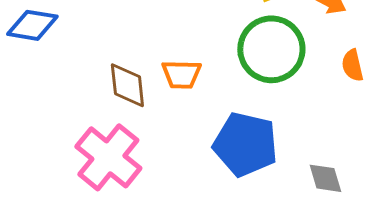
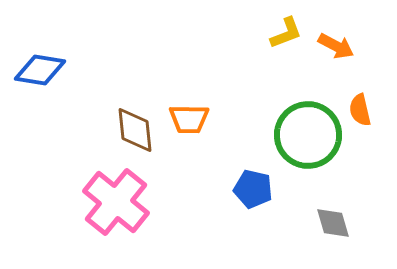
green circle: (271, 49) -> (308, 135), moved
blue pentagon: (245, 144) -> (253, 189), size x0.6

